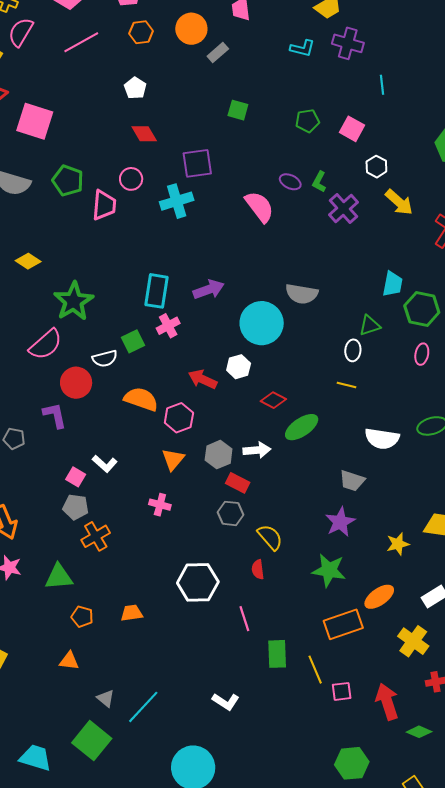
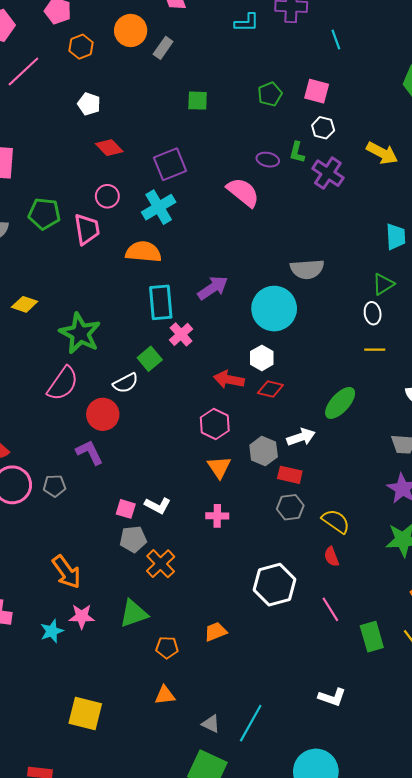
white hexagon: (376, 167) -> (323, 128), moved
orange semicircle: (141, 399) -> (143, 252), moved
red diamond: (273, 400) -> (270, 389), moved
white L-shape: (105, 464) -> (158, 505), moved

